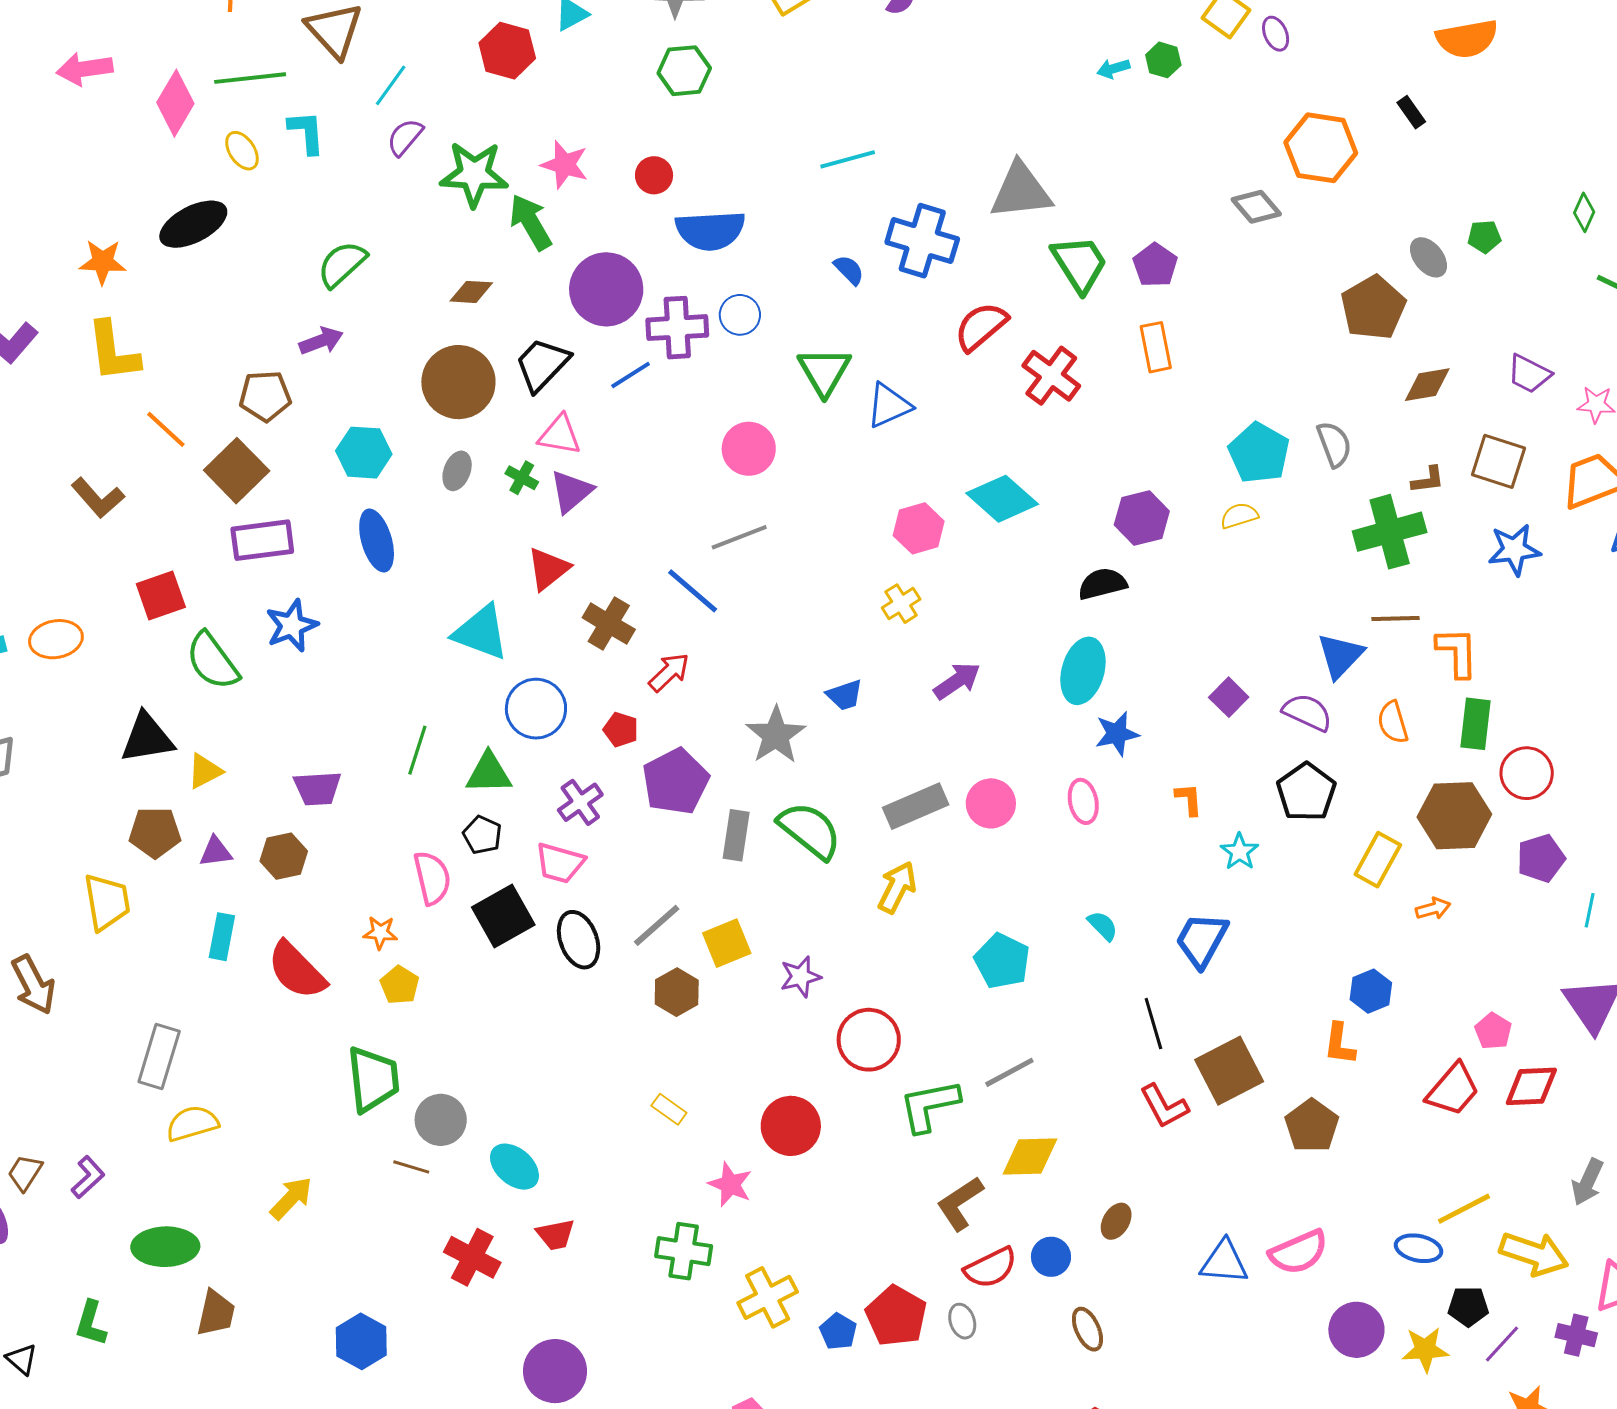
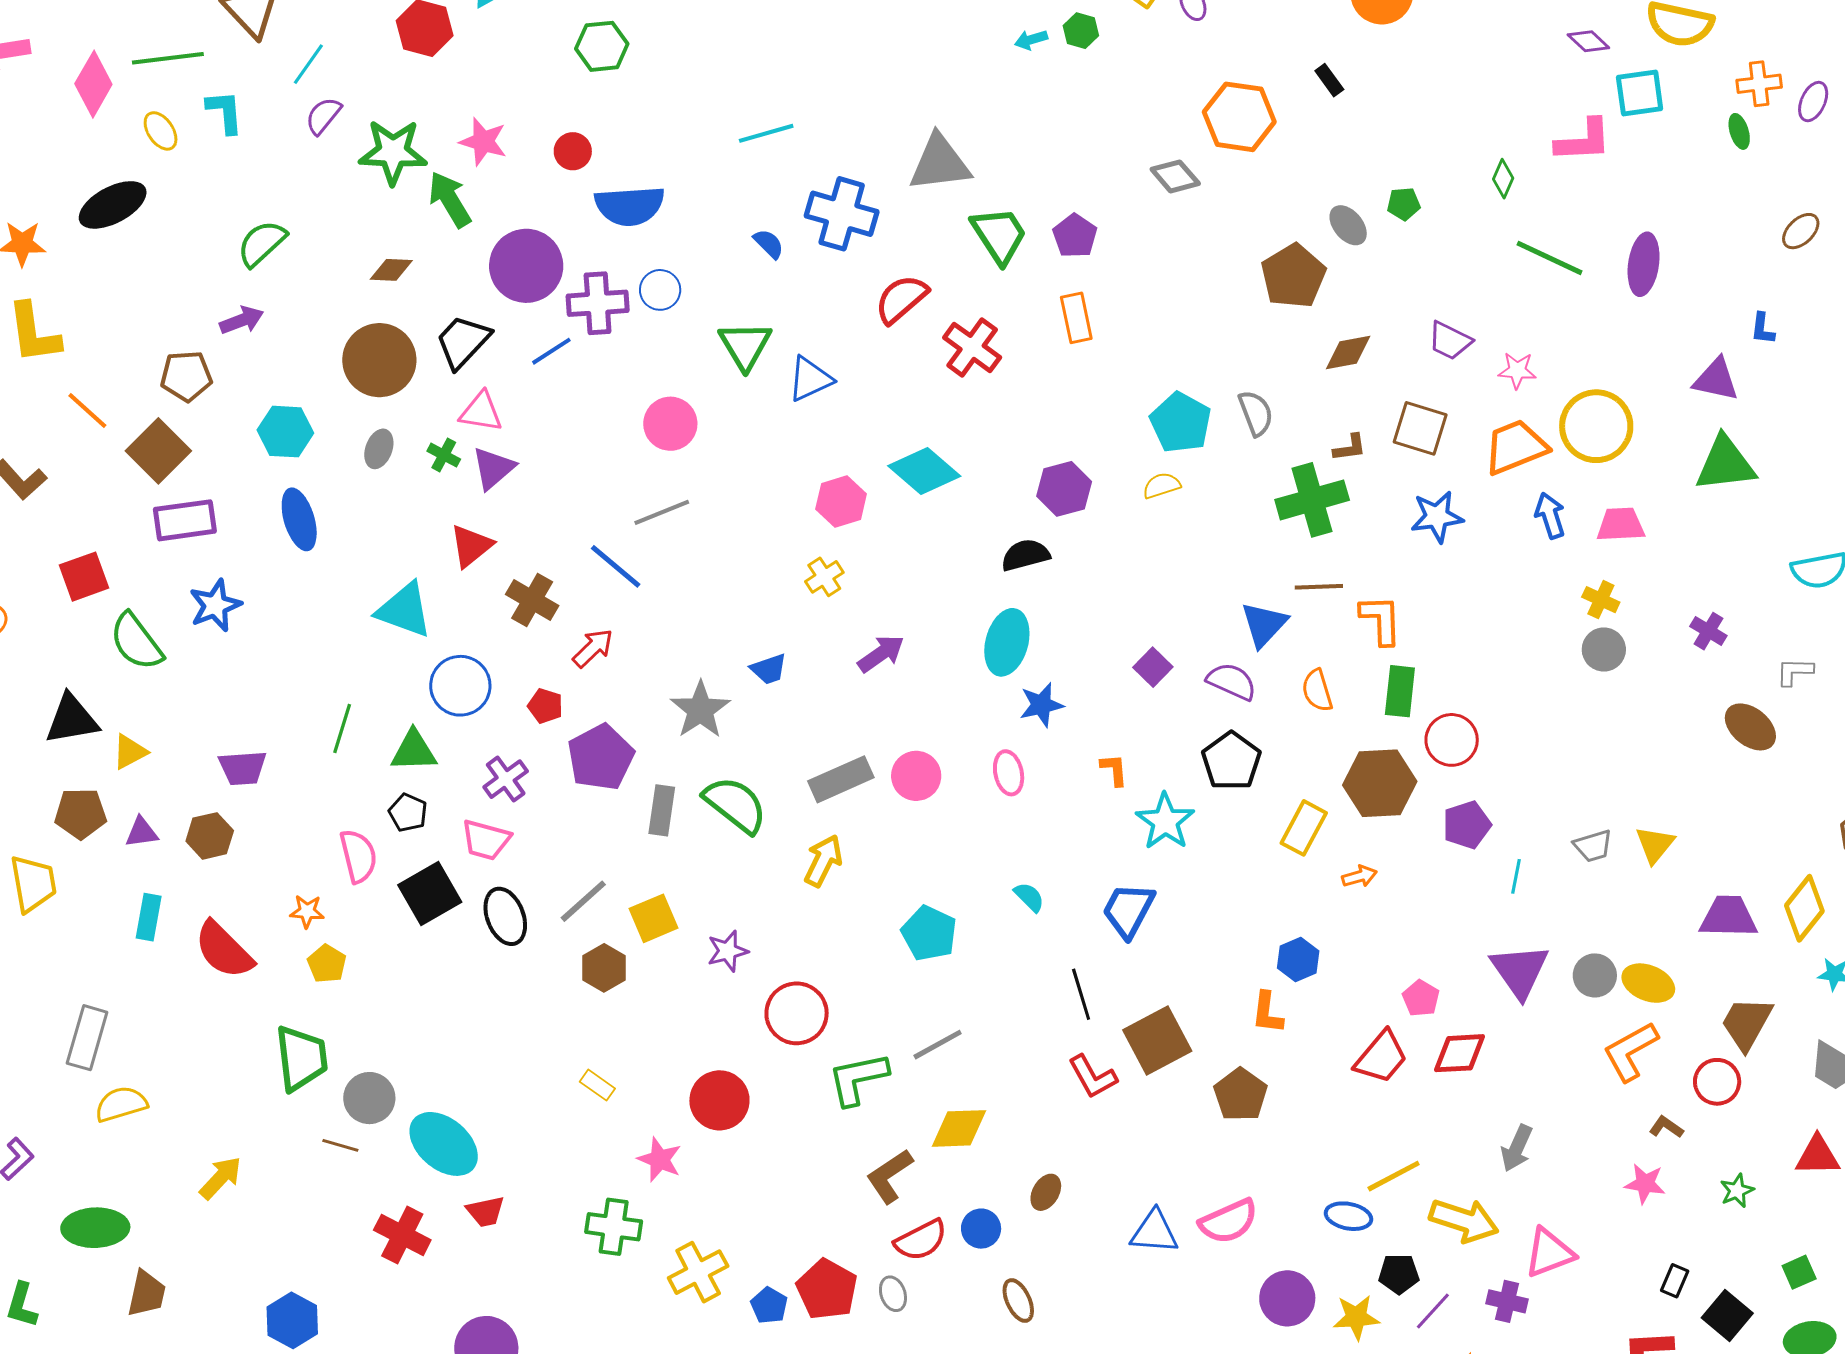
cyan star: (1239, 852) -> (1165, 821), size x1.5
cyan ellipse: (514, 1167) -> (444, 1144), size x1.4

